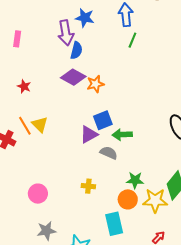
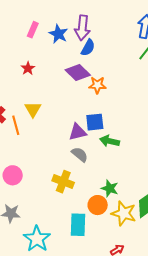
blue star: (85, 18) -> (58, 34), moved
pink rectangle: (17, 39) -> (33, 30), moved
orange line: (25, 126) -> (16, 125), moved
gray semicircle: (109, 153) -> (80, 154), moved
yellow cross: (88, 186) -> (63, 182), size x1.5

